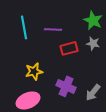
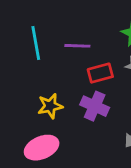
purple cross: (66, 86) -> (95, 106), moved

